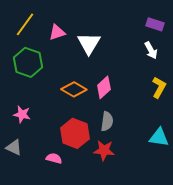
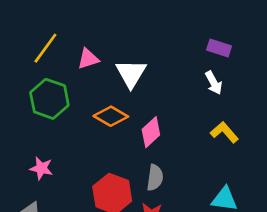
yellow L-shape: (159, 87) -> (224, 132), turned -70
orange diamond: (74, 89) -> (111, 116), moved

